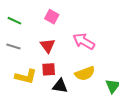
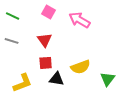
pink arrow: (84, 41) -> (80, 20), moved
yellow L-shape: (26, 77) -> (23, 83), moved, turned -35

